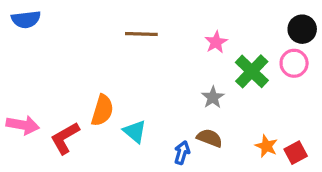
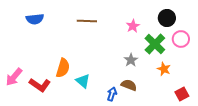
blue semicircle: (26, 19) -> (35, 19), moved
black circle: (302, 29) -> (167, 18), moved
pink arrow: (23, 125) -> (14, 77), turned 120
red L-shape: (65, 138) -> (40, 85), turned -115
orange star: (266, 146) -> (164, 69), moved

